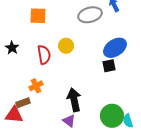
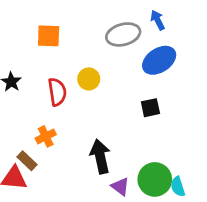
blue ellipse: (115, 48) -> (159, 60), moved
brown rectangle: (23, 103) -> (27, 161), turned 64
purple triangle: (69, 121) -> (120, 187), moved

